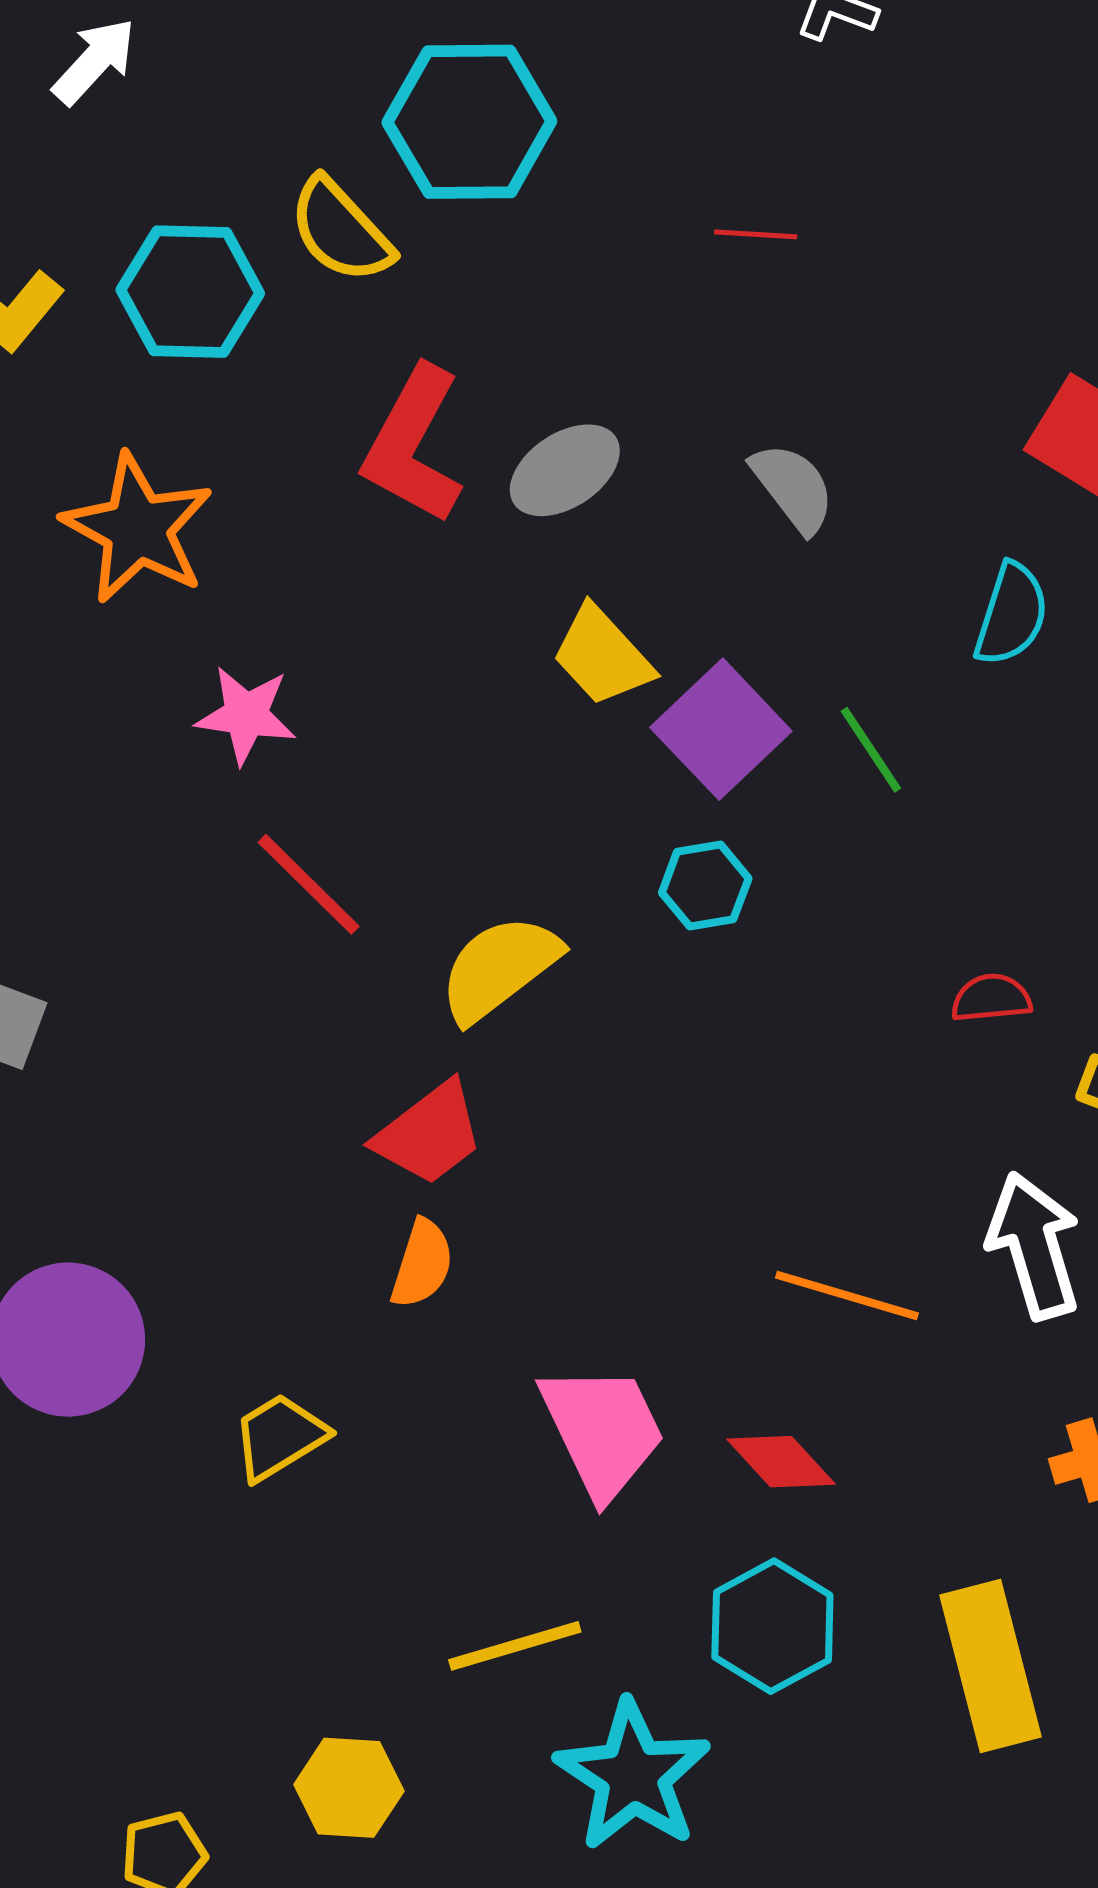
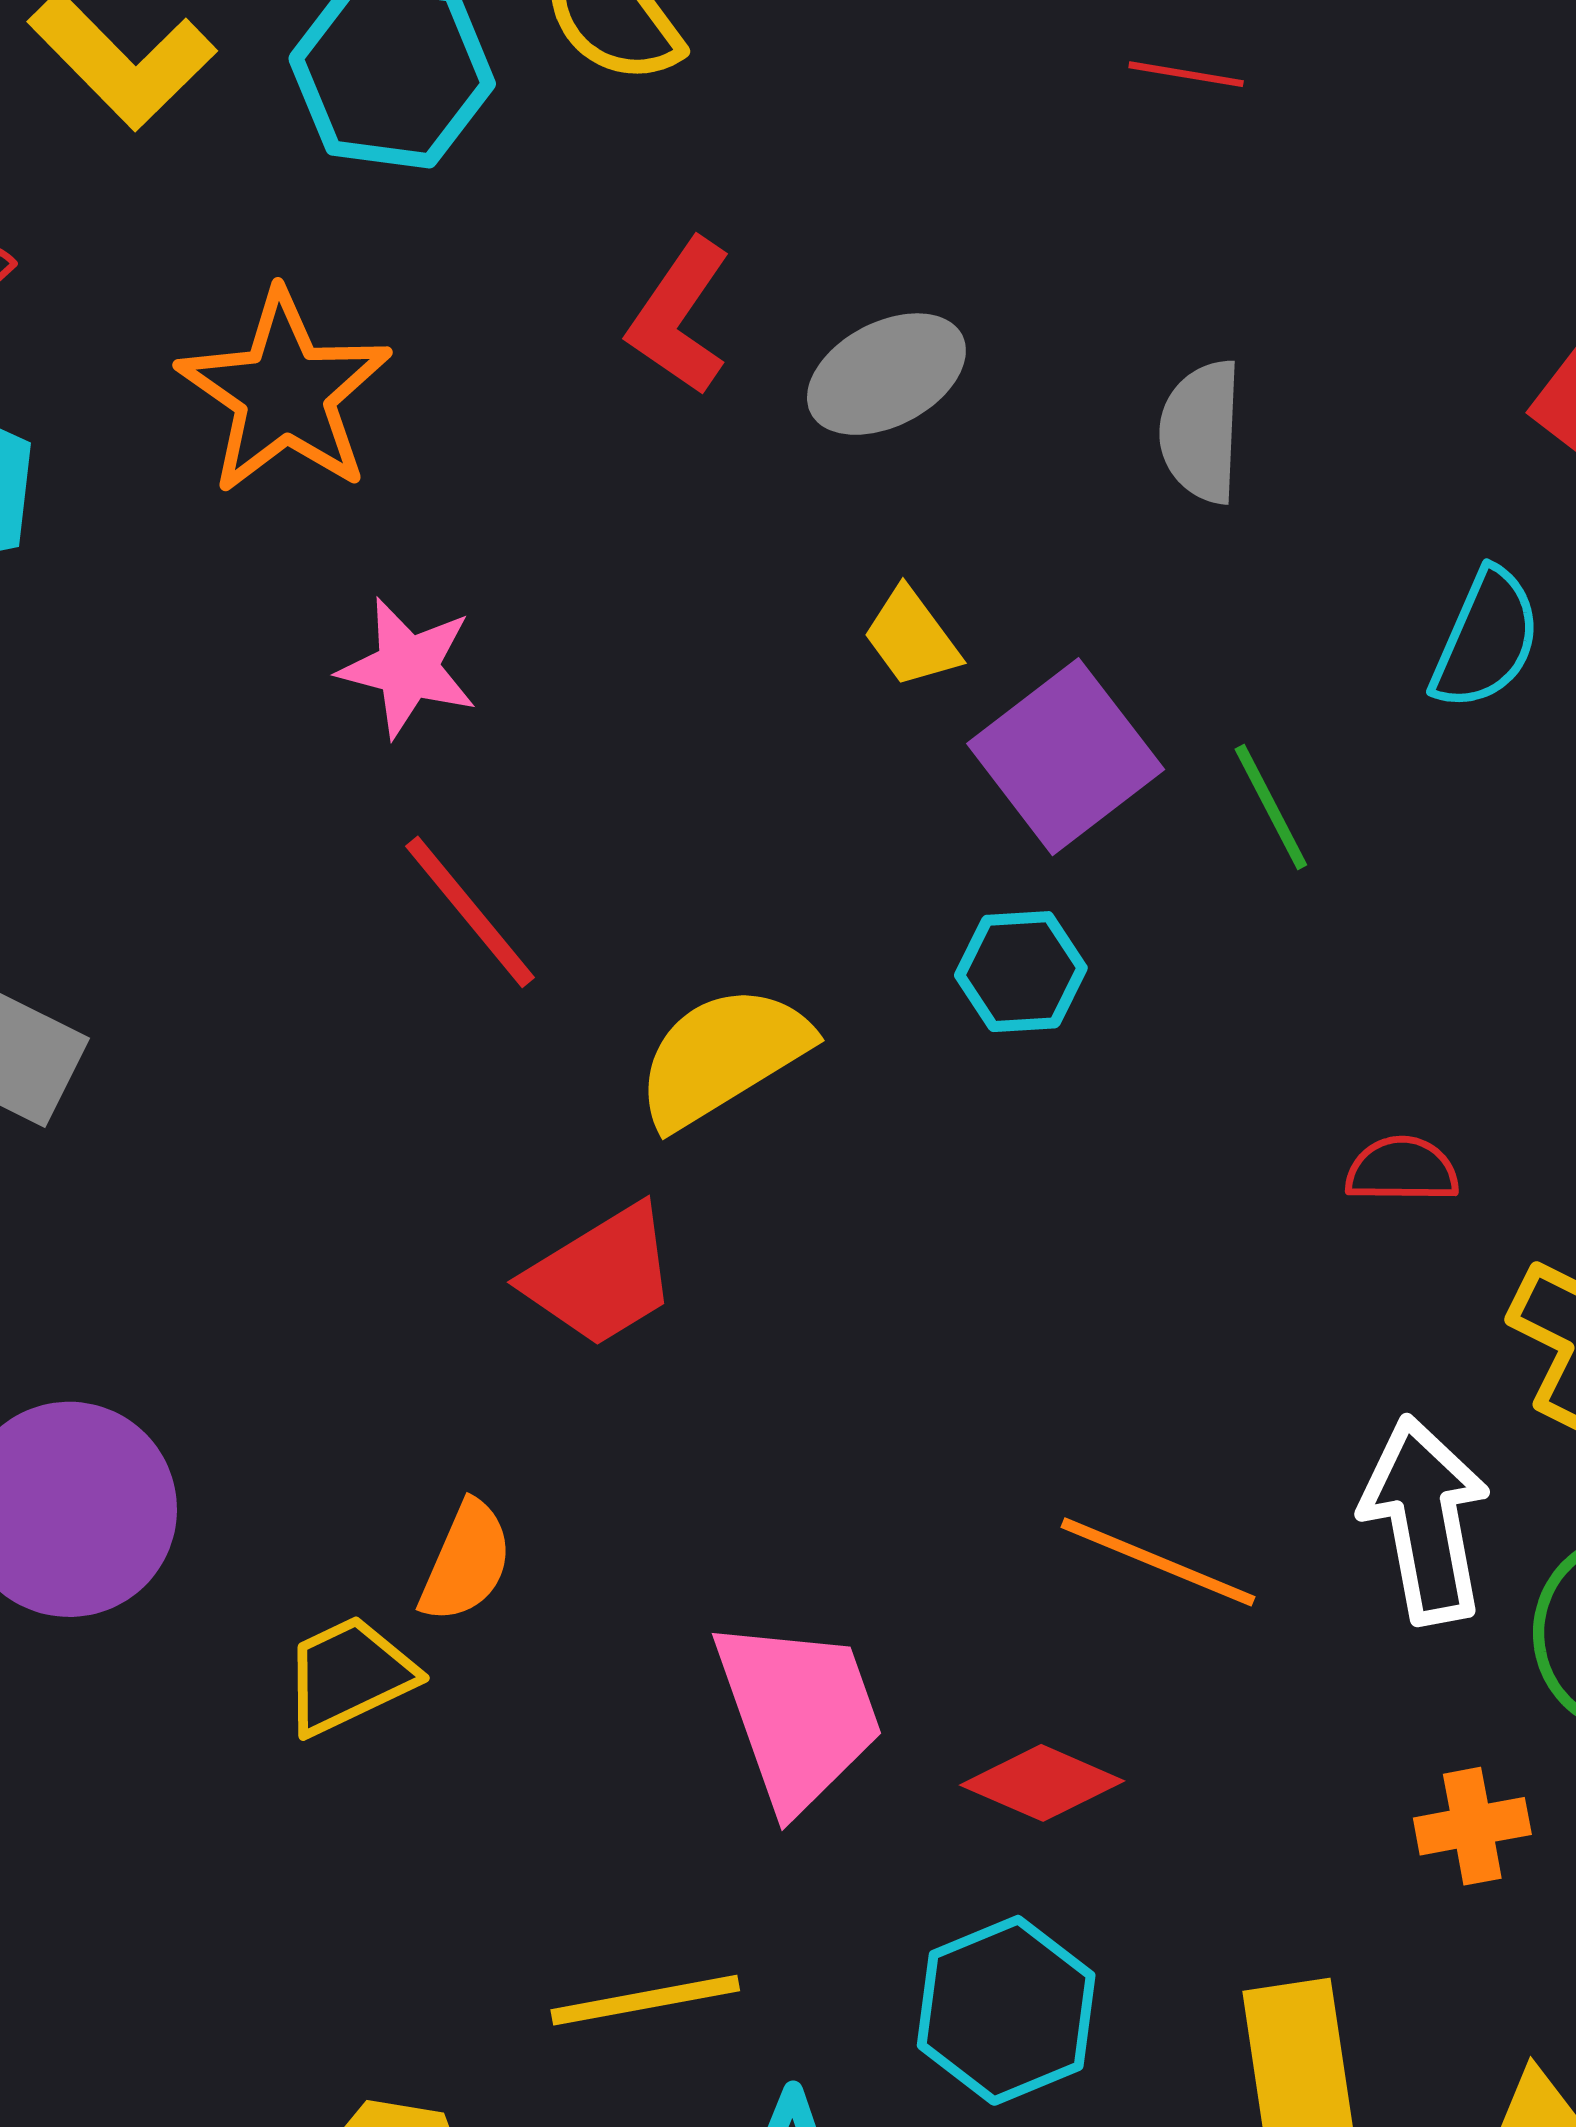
red L-shape: (413, 445) -> (679, 317), size x0.7
gray semicircle: (793, 488) -> (1201, 432), turned -146
yellow trapezoid: (602, 656) -> (912, 638), size x0.7
orange semicircle: (422, 1264) -> (466, 1562), moved
red diamond: (781, 1462) -> (1042, 1783), turned -30

